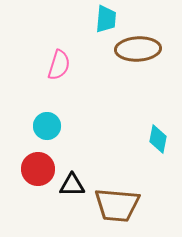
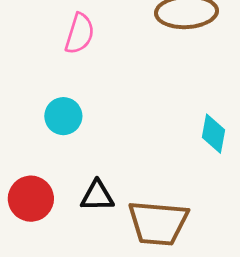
red circle: (38, 169) -> (31, 199), moved

